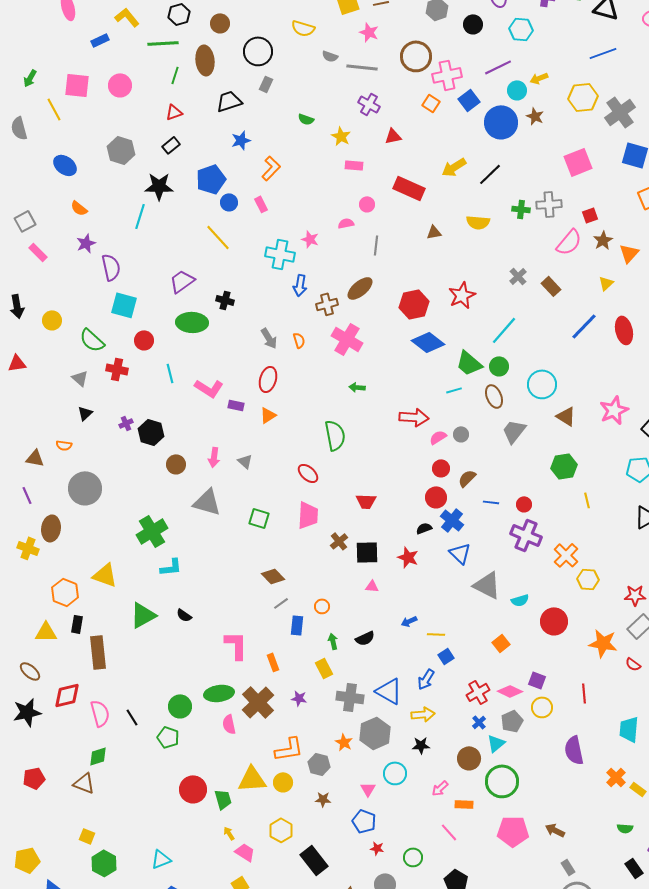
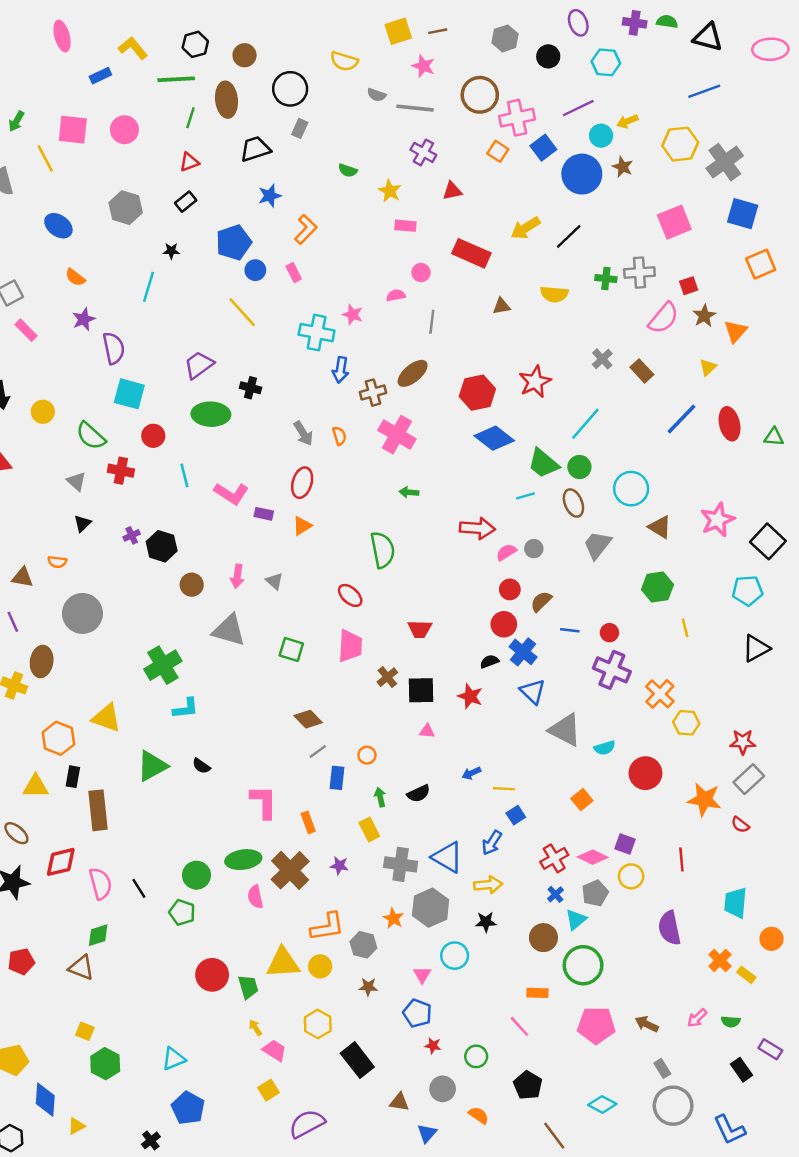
black star: (159, 186) -> (171, 251), size x0.5
pink arrow: (440, 788) -> (697, 1018), moved

